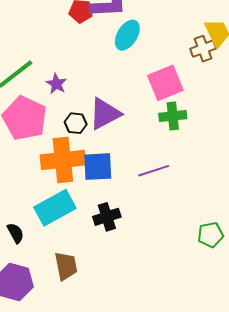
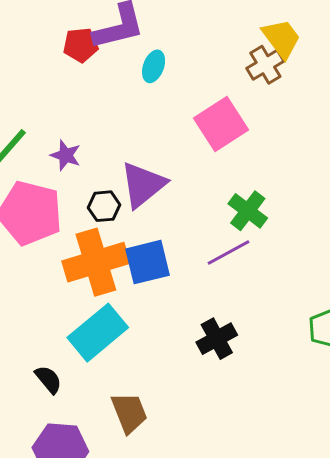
cyan ellipse: (127, 35) -> (154, 66), size x0.7
green cross: (173, 116) -> (248, 211), moved, turned -36
black cross: (107, 217) -> (217, 339), moved

